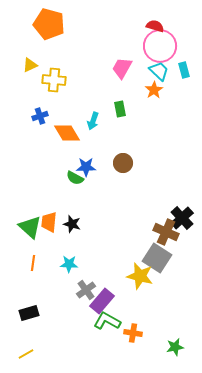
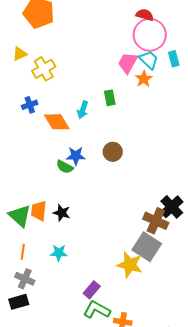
pink trapezoid: (122, 68) -> (128, 63), moved
yellow cross: (54, 80) -> (44, 69), turned -35
gray cross: (86, 290) -> (25, 279), moved, turned -30
purple rectangle: (102, 301) -> (92, 290), size x0.7

